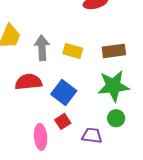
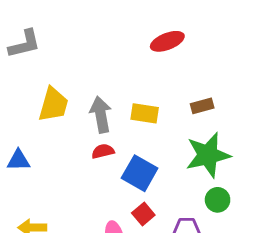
brown rectangle: (114, 51) -> (202, 106), size x0.7
red semicircle: (28, 82) -> (103, 151), moved, size x0.6

